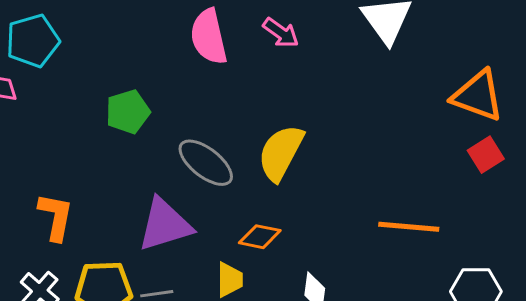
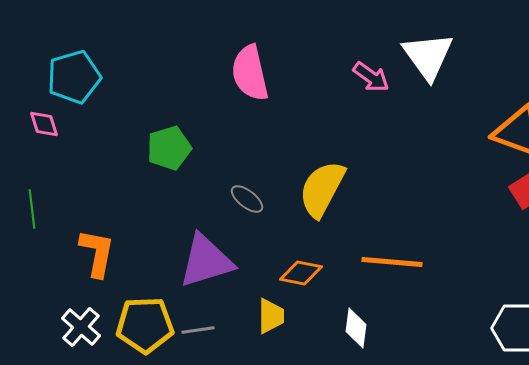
pink arrow: (281, 33) -> (371, 77), moved
gray ellipse: (206, 163) -> (247, 199), size x0.6
orange line: (409, 227) -> (392, 262), moved

